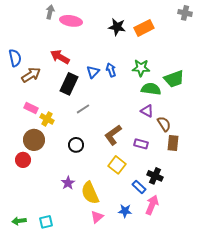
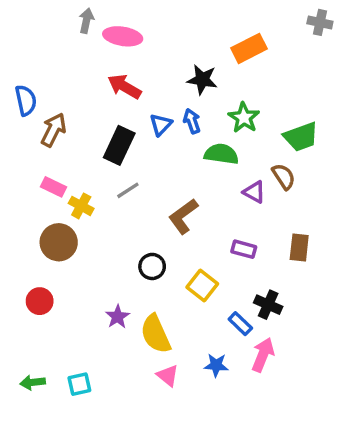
black star: (117, 27) -> (202, 80), moved
red arrow: (60, 57) -> (124, 87), moved
green star: (141, 68) -> (244, 118), turned 30
brown arrow: (31, 75) -> (53, 130), turned -30
green semicircle: (151, 89) -> (221, 154), moved
gray line: (83, 109) -> (128, 190), moved
brown semicircle: (164, 124) -> (284, 177), moved
brown L-shape: (113, 135) -> (183, 216), moved
black circle: (76, 145) -> (152, 266), moved
red circle: (23, 160) -> (40, 301), moved
pink triangle: (97, 217) -> (168, 376), turned -40

